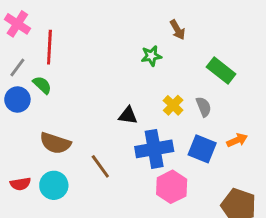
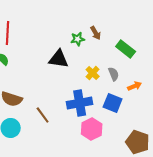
brown arrow: (177, 30) -> (96, 33), moved
black triangle: (128, 116) -> (59, 59), moved, size x1.5
orange arrow: (237, 140) -> (135, 86), moved

